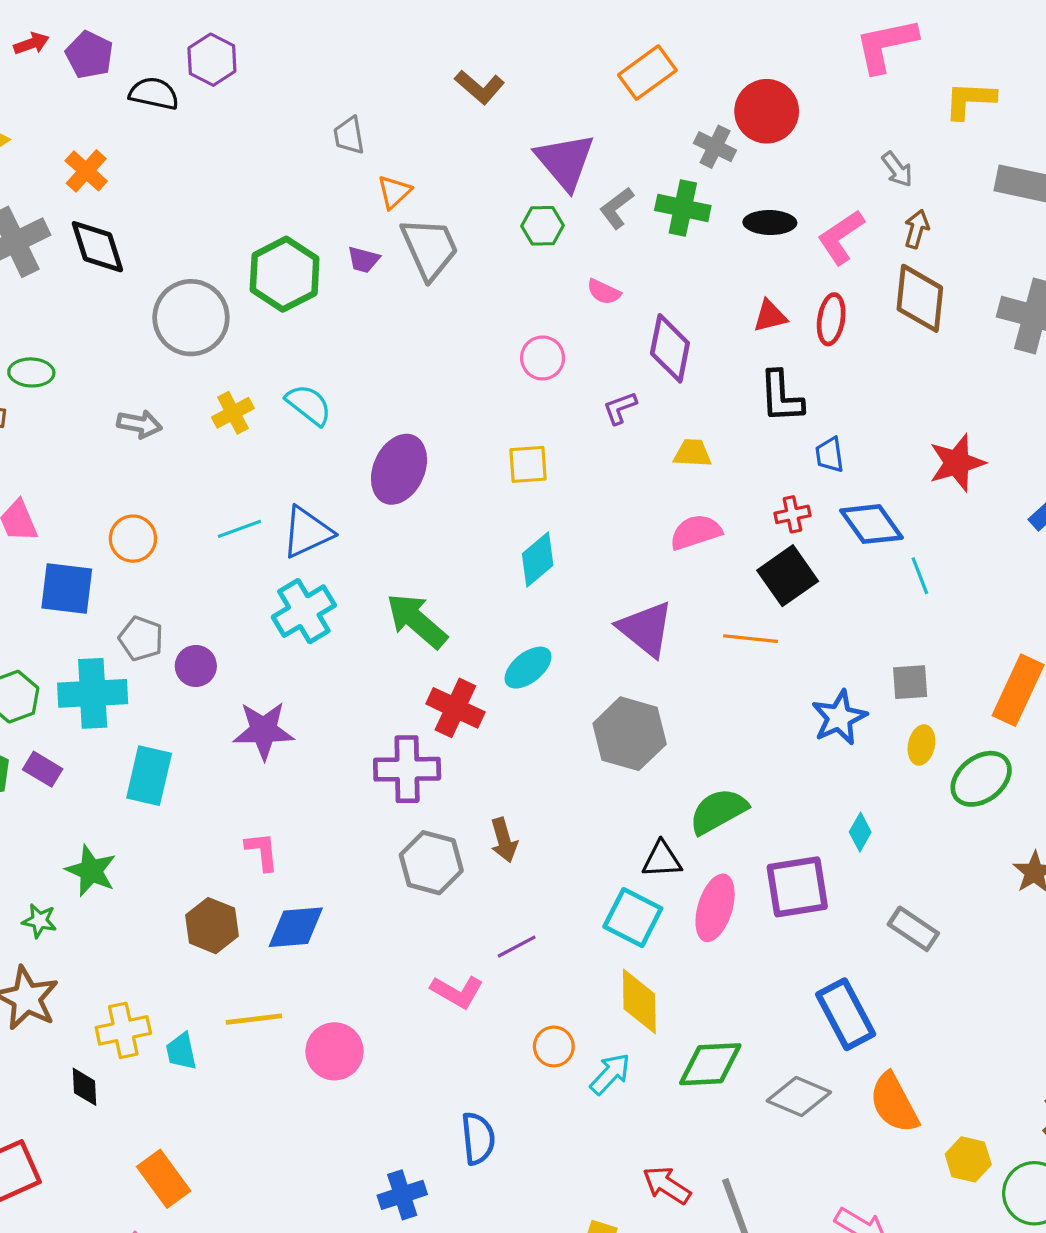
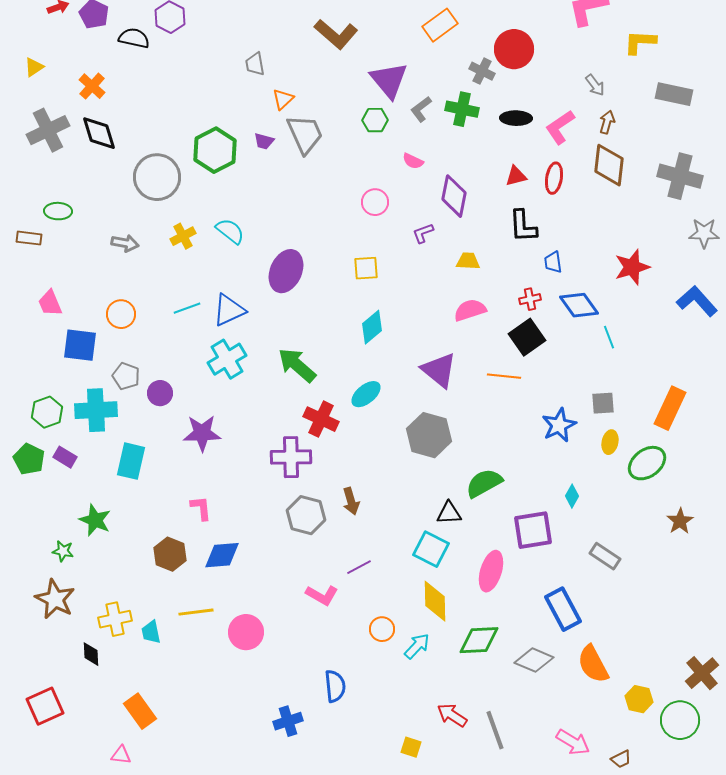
brown L-shape: (480, 87) -> (336, 34), size x1.4
pink ellipse: (715, 908) -> (491, 571), moved

